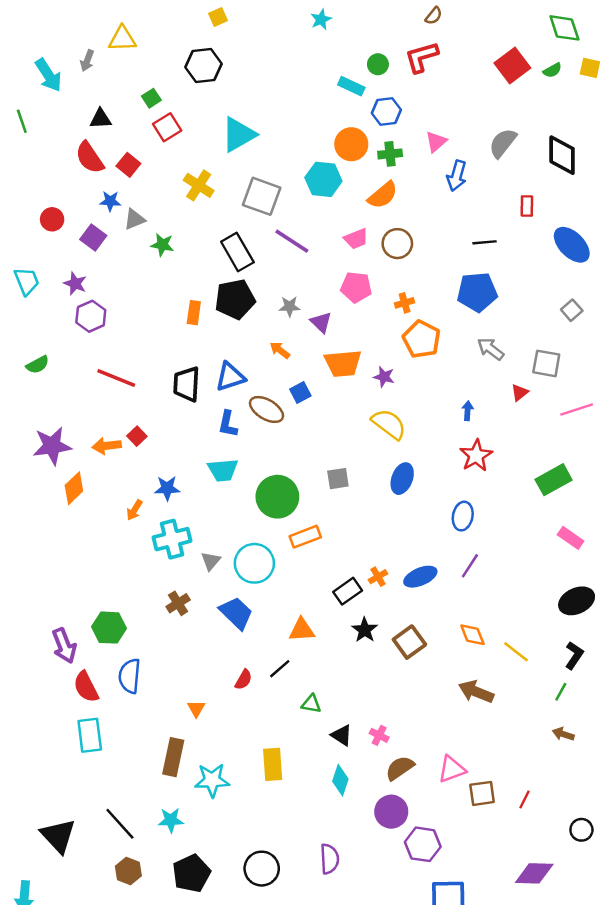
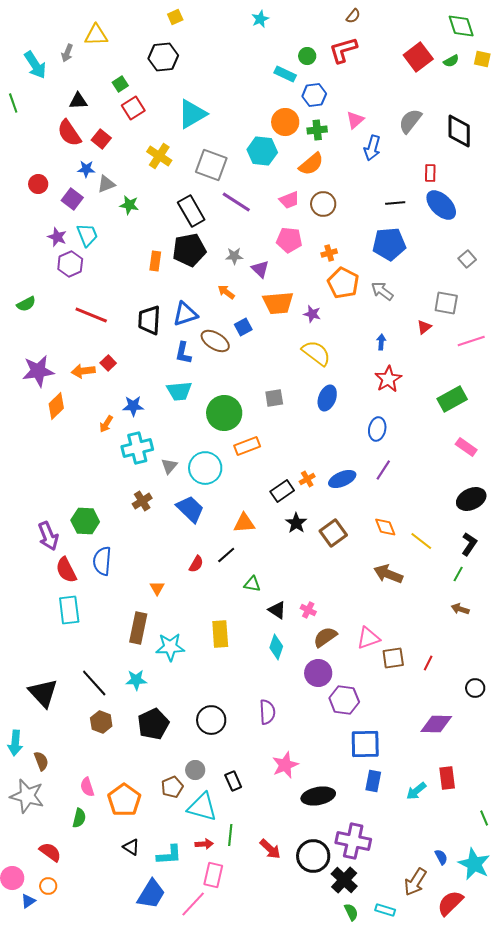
blue ellipse: (572, 245) -> (441, 205), moved
cyan trapezoid: (27, 281) -> (87, 235), moved
gray arrow: (491, 349) -> (382, 291), moved

